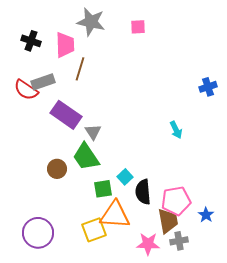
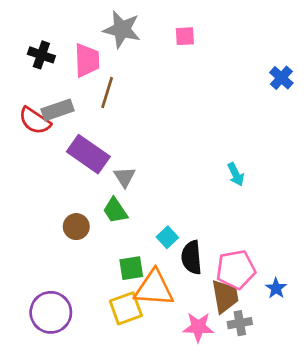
blue cross: (208, 87) -> (281, 78), moved, turned -30
green trapezoid: (86, 157) -> (115, 210), size x0.7
green square: (103, 189) -> (131, 268), moved

